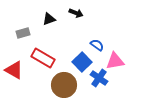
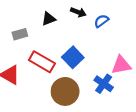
blue semicircle: (97, 45) -> (101, 21), moved, turned -72
blue square: (82, 62) -> (73, 57), moved

